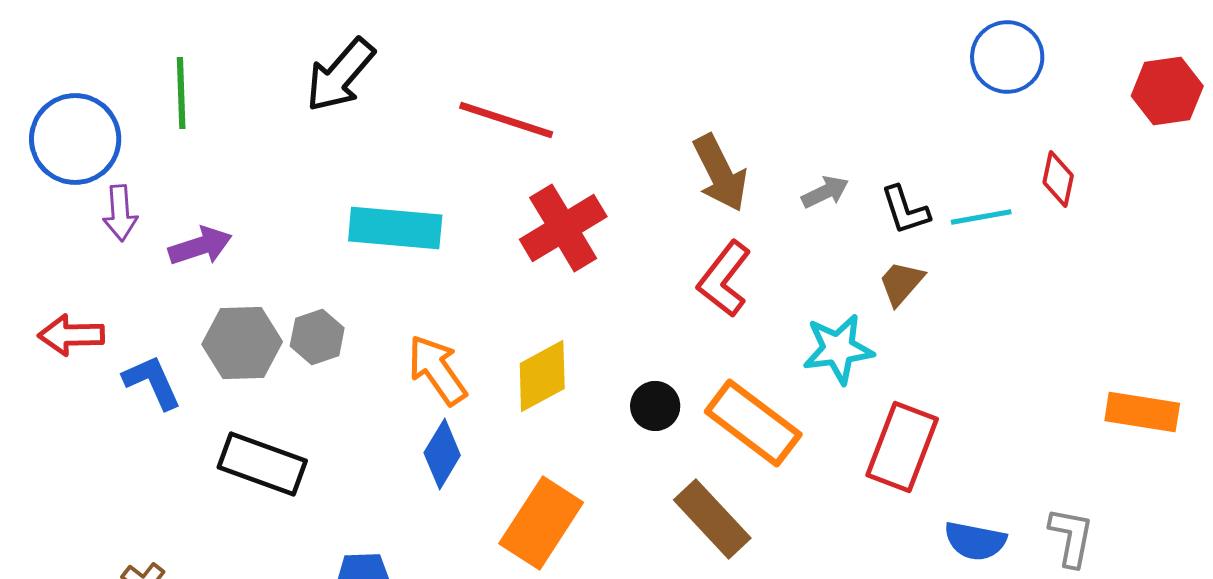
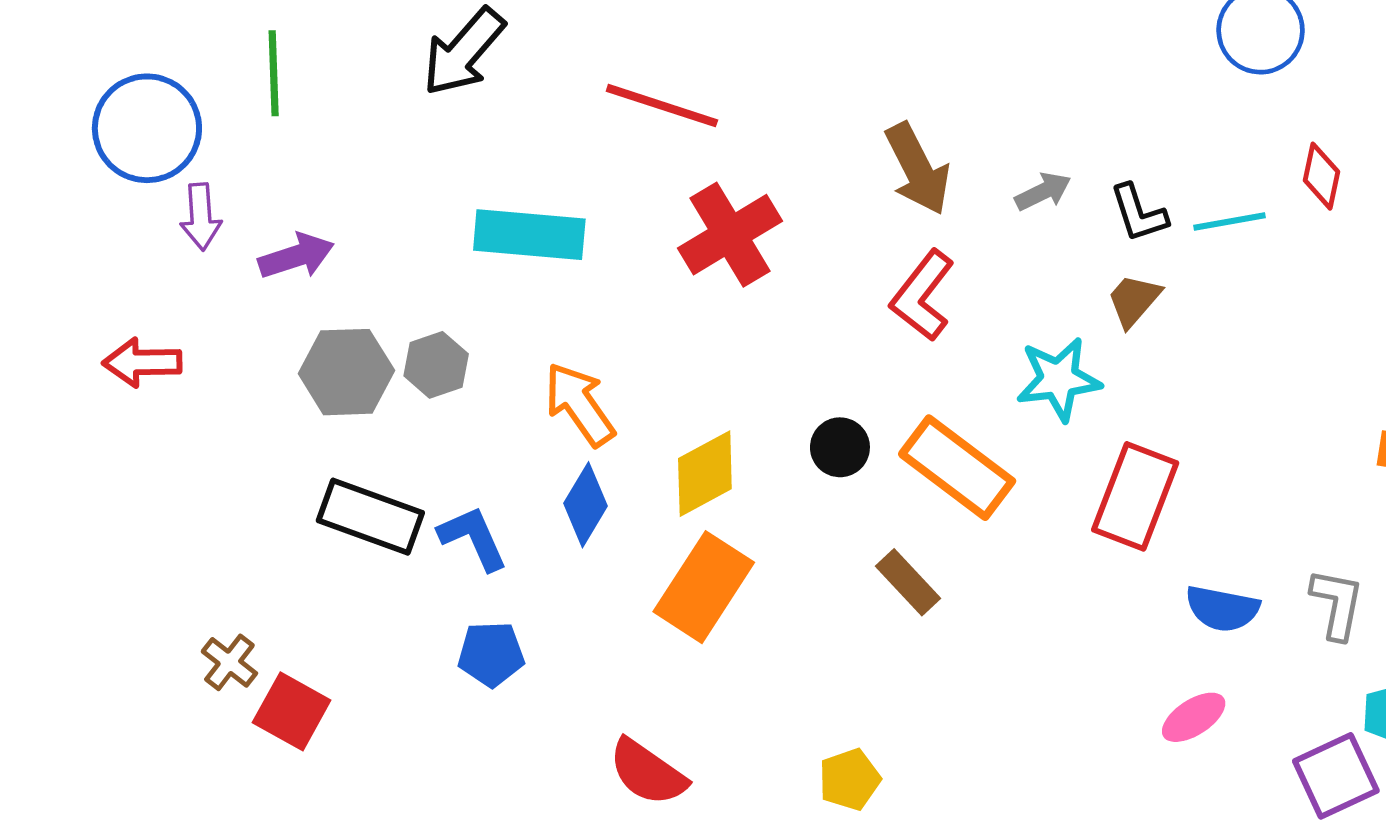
yellow diamond: (542, 376) -> (705, 474), moved
blue L-shape: (152, 382) -> (473, 538), moved
brown rectangle: (712, 519) -> (908, 582), size x0.7

